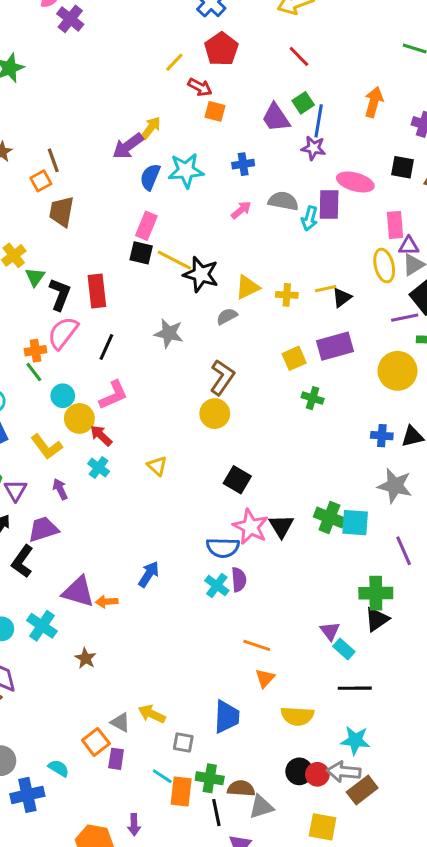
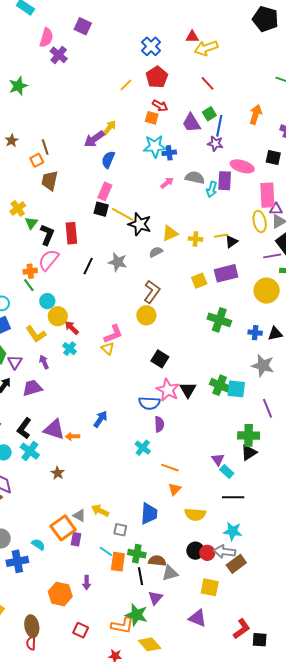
red arrow: (200, 87) -> (160, 106), moved
cyan star: (186, 170) -> (155, 146), moved
pink rectangle: (395, 225) -> (267, 195), size x1.4
black line: (106, 347) -> (88, 266), moved
pink L-shape: (113, 395) -> (113, 334), moved
green cross: (313, 398) -> (219, 320), moved, size x1.6
black L-shape: (22, 561) -> (24, 428), moved
cyan cross: (217, 586) -> (143, 448), moved
orange square: (96, 742) -> (63, 528), size x1.4

